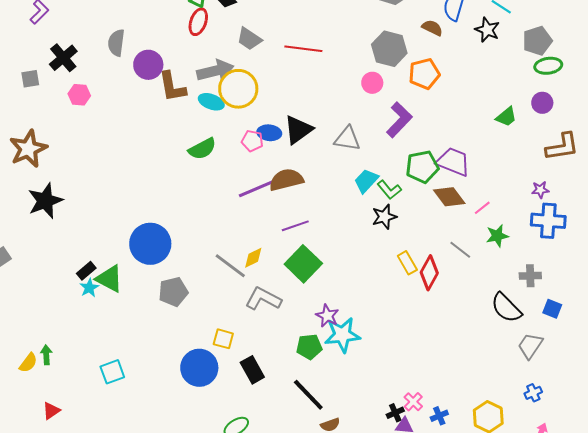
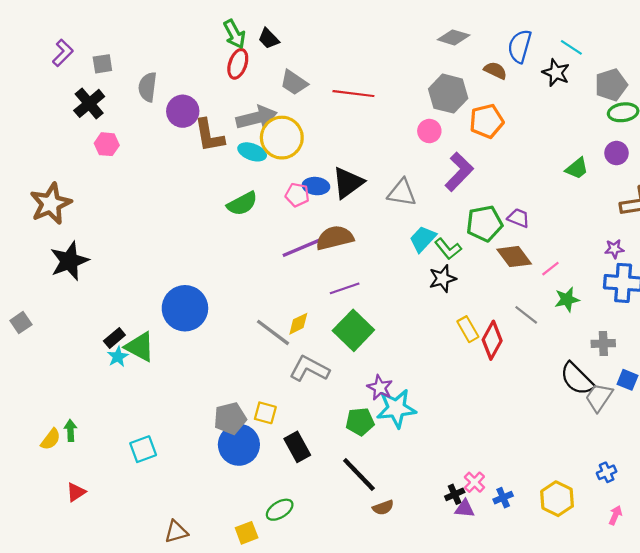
gray square: (30, 79) -> (102, 64), moved
purple trapezoid: (453, 162) -> (519, 218), size x0.6
gray pentagon: (173, 292) -> (230, 418), moved
gray trapezoid: (530, 346) -> (599, 397), moved

